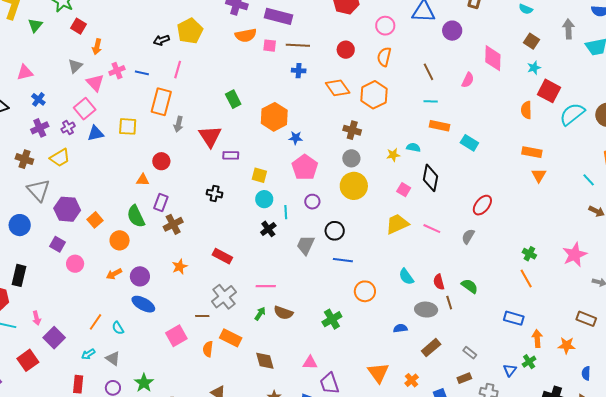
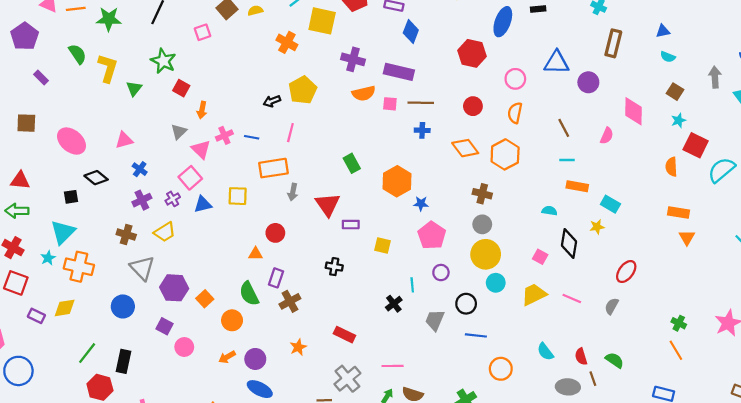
orange rectangle: (161, 102) -> (273, 168), turned 68
yellow star: (393, 155) -> (597, 227), moved
cyan circle: (264, 199) -> (496, 283), moved

